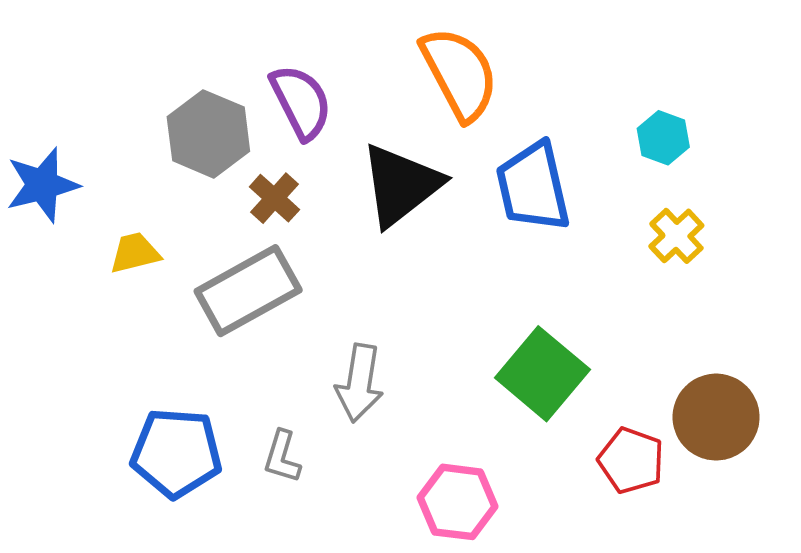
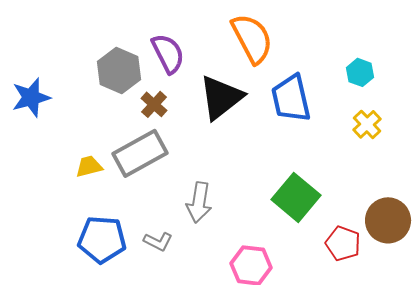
yellow trapezoid: (135, 253) -> (89, 166), moved
gray L-shape: (282, 457) -> (158, 241), turned -80

